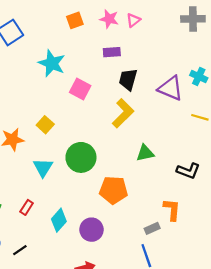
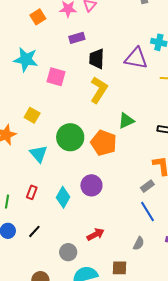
orange pentagon: (113, 190) -> (104, 143), moved, turned 30
purple circle: (91, 230) -> (91, 185), moved

